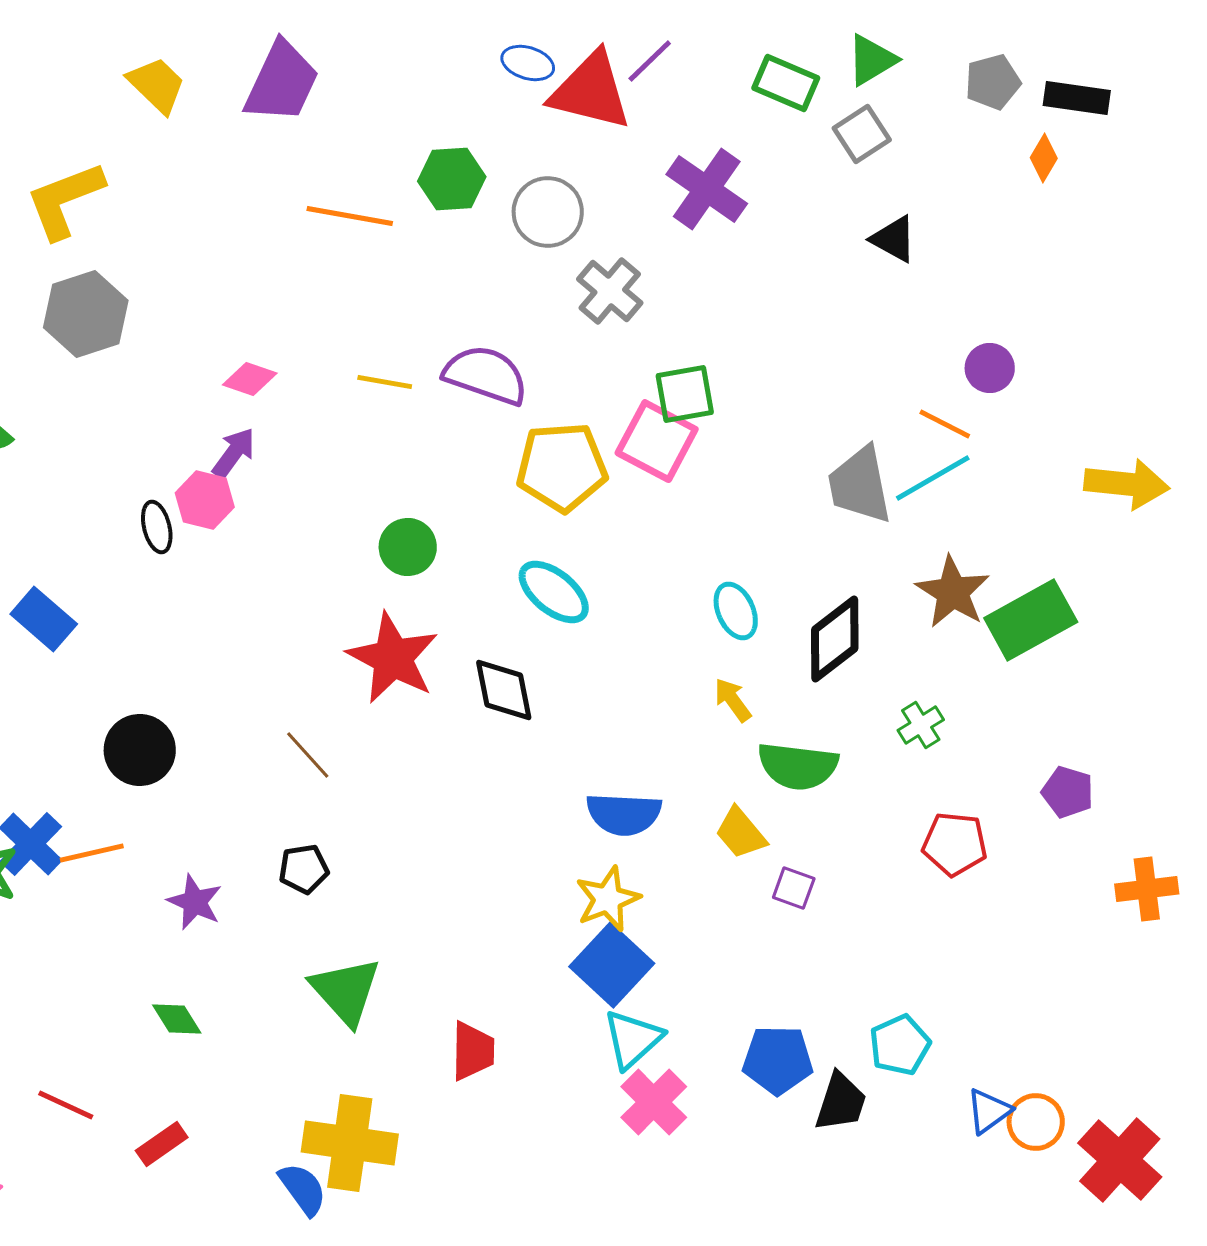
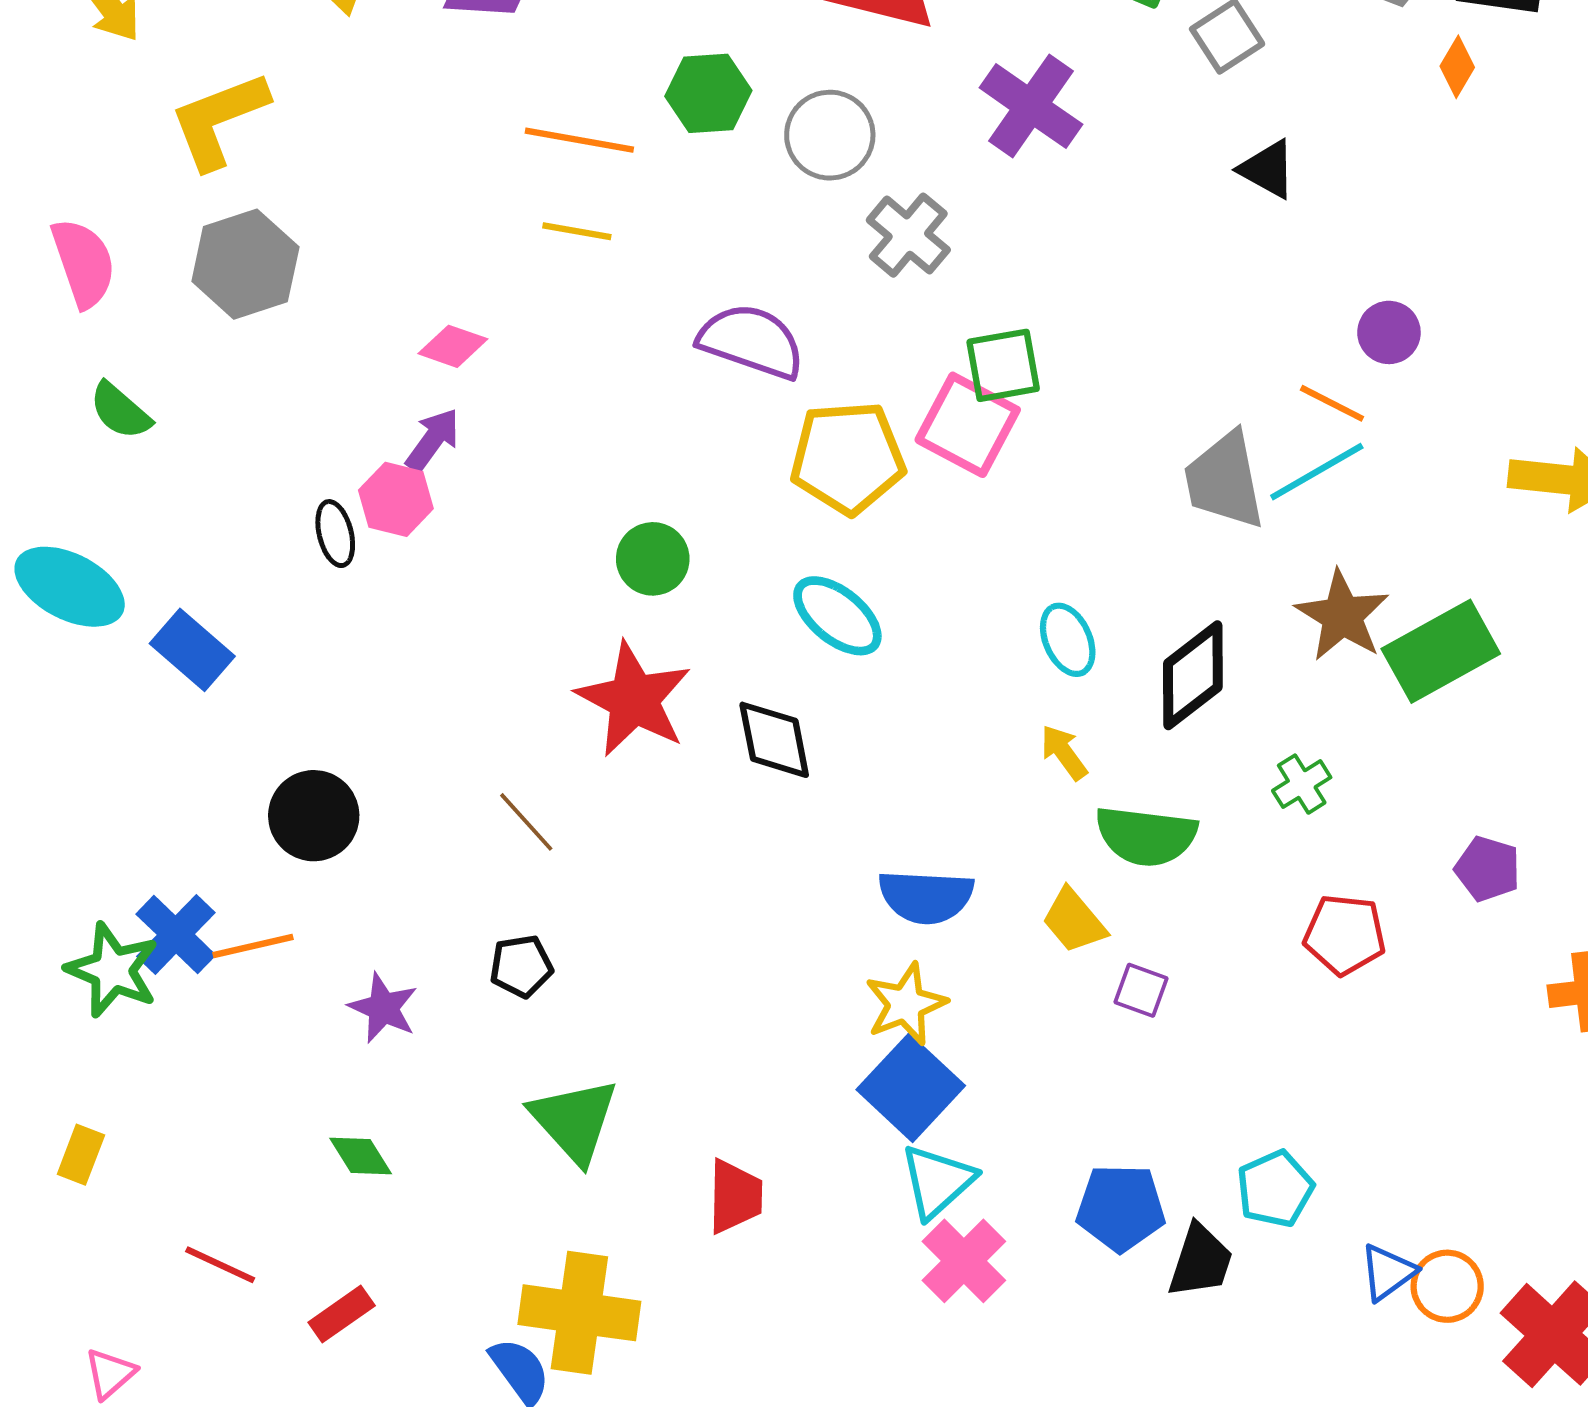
yellow line: (385, 382) -> (577, 231), moved

